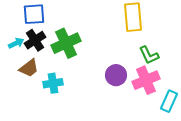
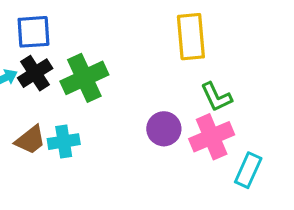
brown trapezoid: (29, 68) -> (30, 140), moved

